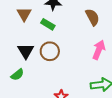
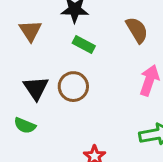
green rectangle: (48, 24) -> (84, 44), moved
green semicircle: (17, 75) -> (25, 126), turned 64

